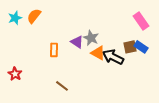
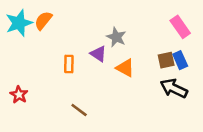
cyan star: (15, 18) -> (19, 23), size x1.5
gray star: (91, 38) -> (116, 37), moved
blue rectangle: (141, 47) -> (180, 60), turned 32
black arrow: (113, 57) -> (174, 88), moved

